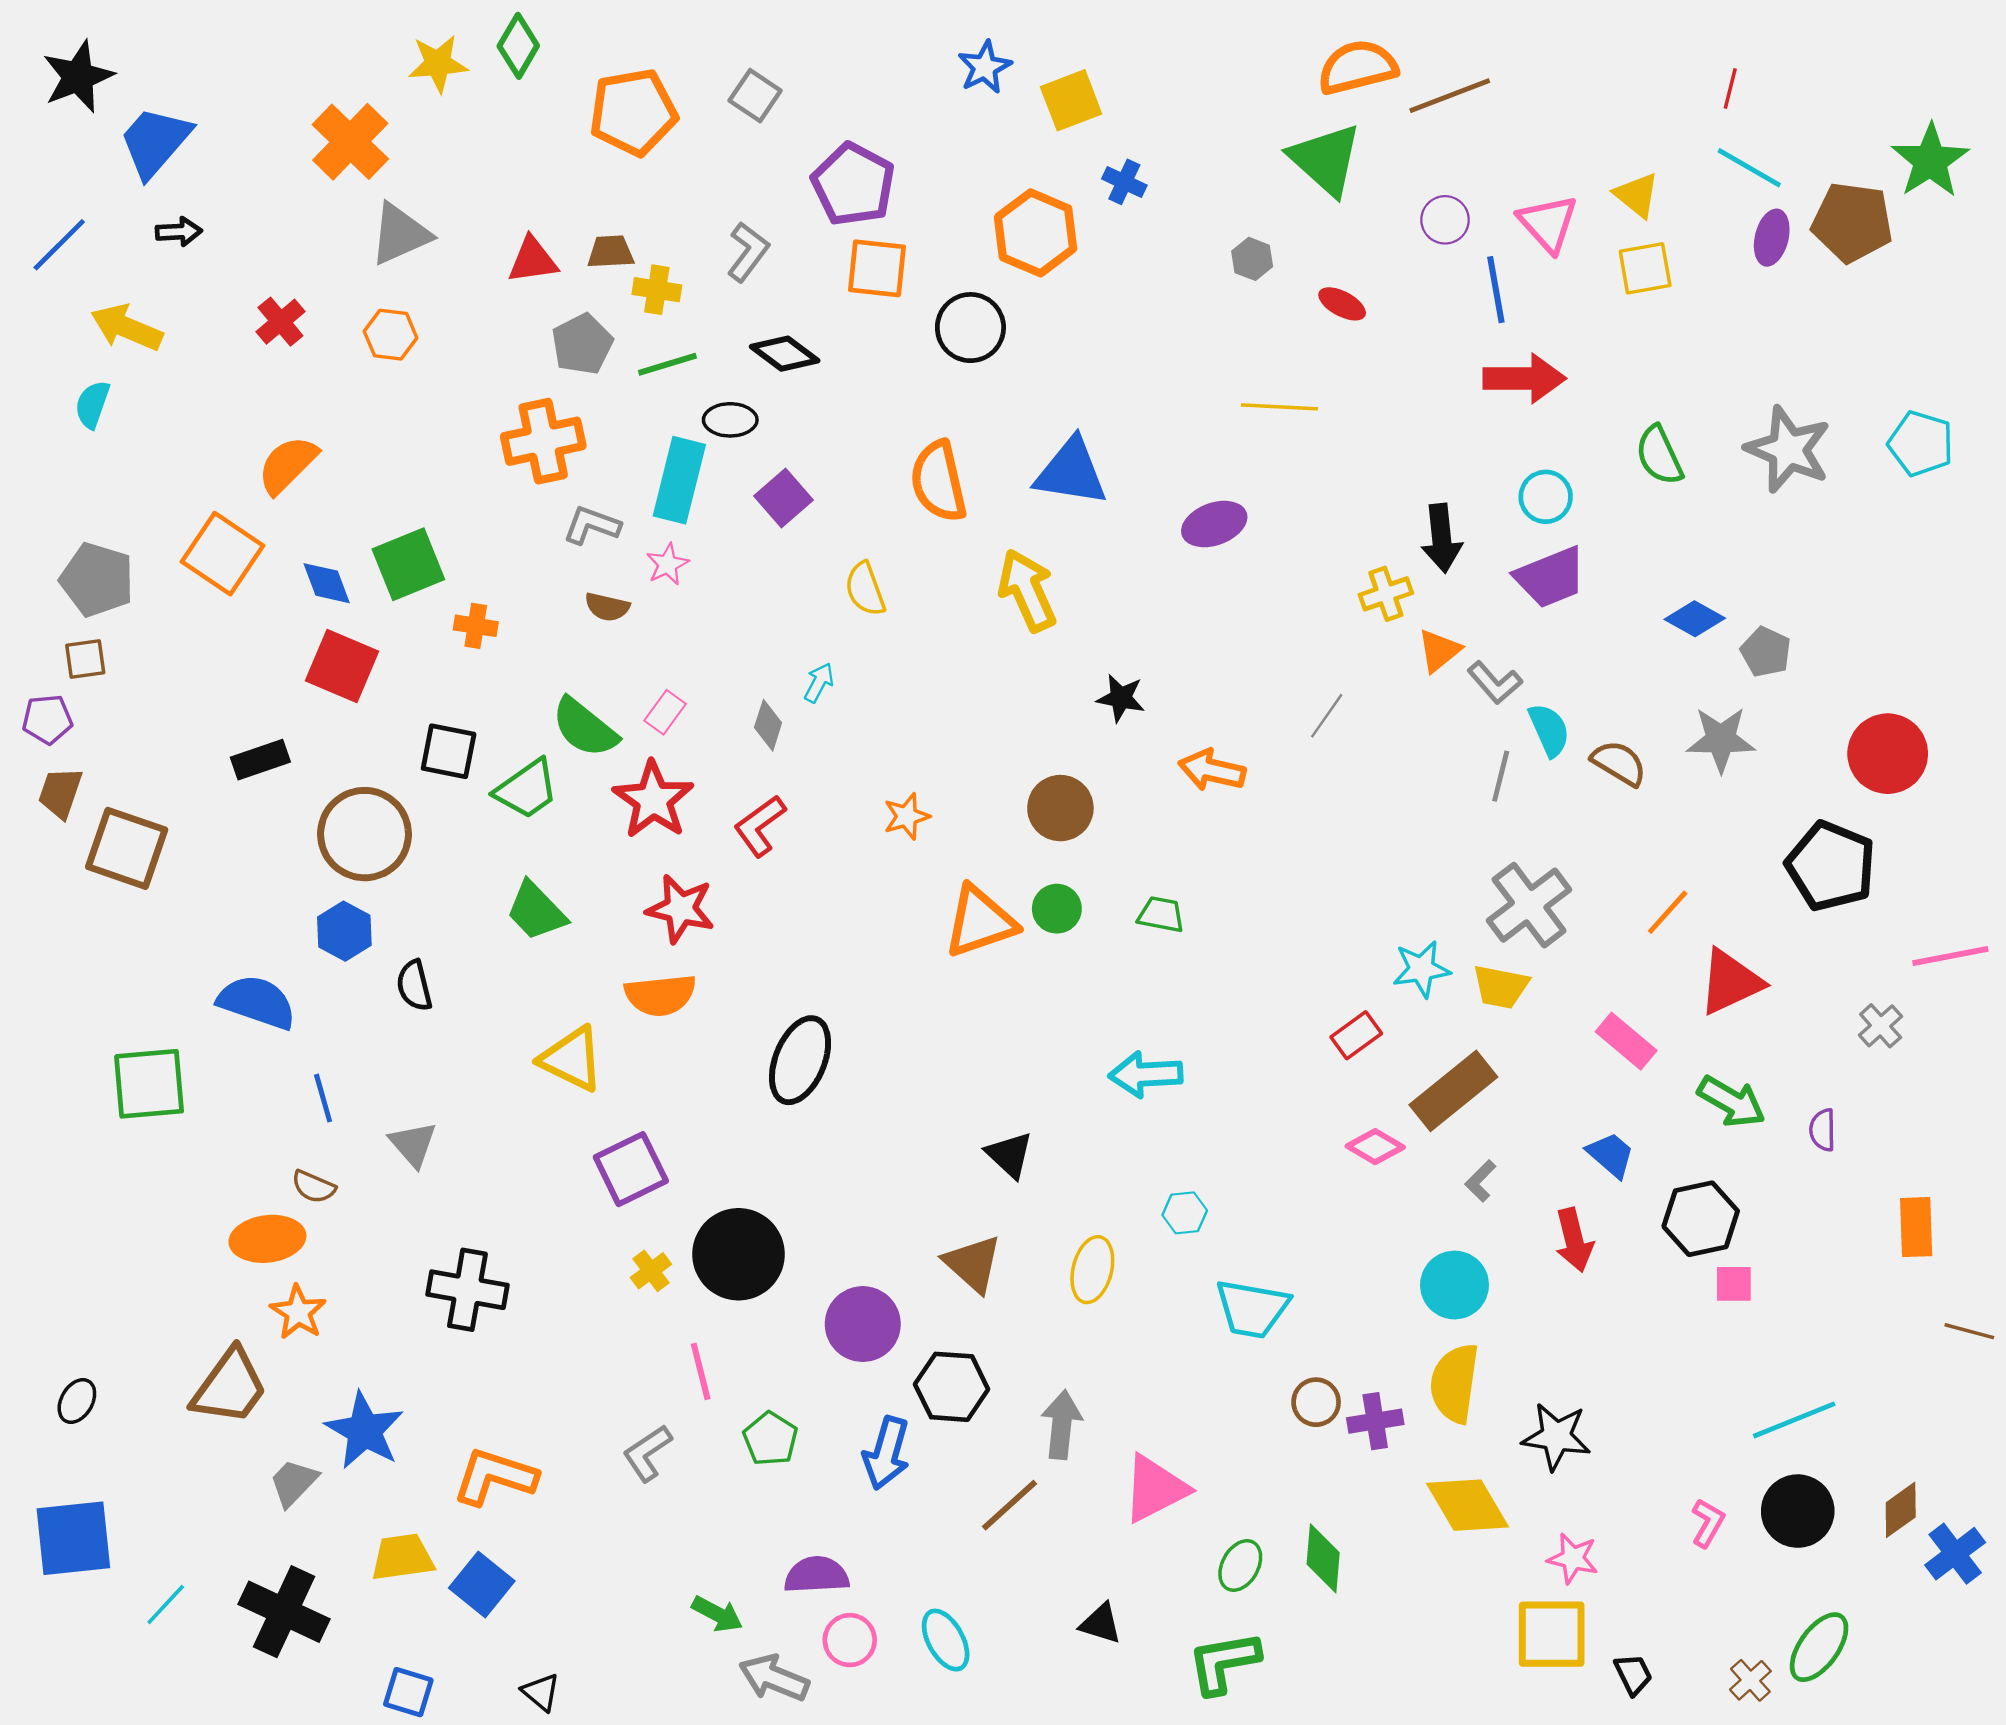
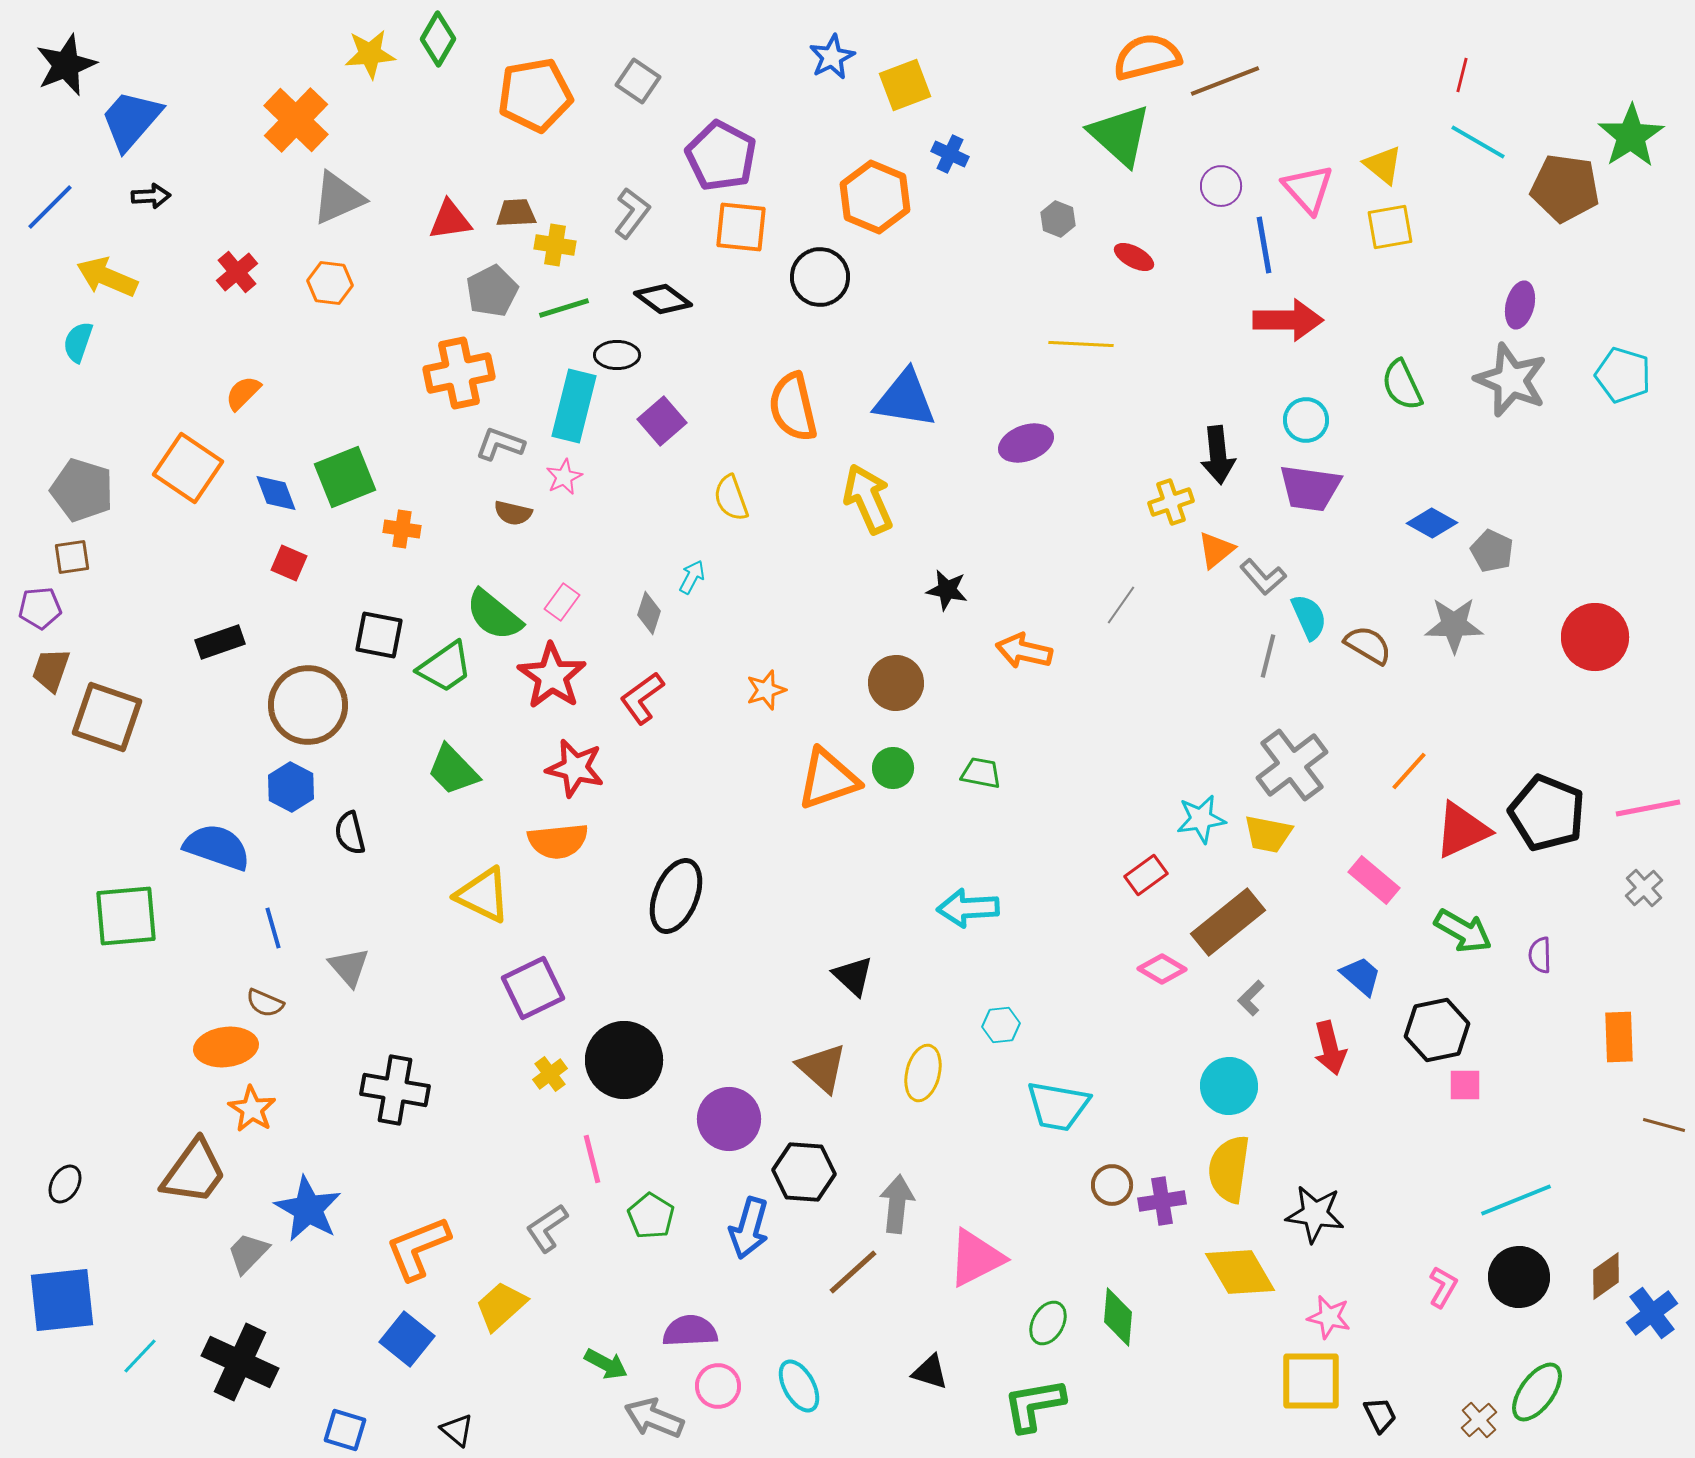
purple ellipse: (1772, 238) -> (1520, 305), moved
orange semicircle: (288, 465) -> (243, 393), size x0.7
purple trapezoid: (1550, 577) -> (1310, 488), turned 30
red square: (342, 666) -> (289, 563), size x0.6
black pentagon: (1831, 866) -> (1547, 813), moved
gray cross: (1881, 1026) -> (1644, 888), moved
orange L-shape: (495, 1477) -> (418, 1248), turned -40
yellow trapezoid: (402, 1557) -> (501, 1306), moved, turned -34

